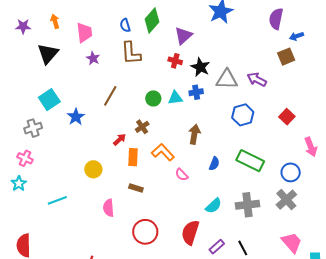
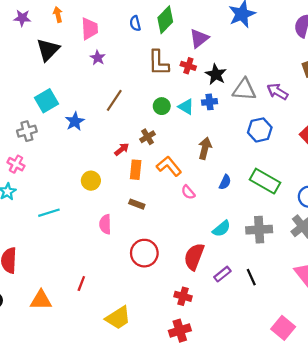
brown L-shape: (131, 53) -> (158, 63), moved
cyan triangle: (175, 98) -> (186, 107), turned 35

